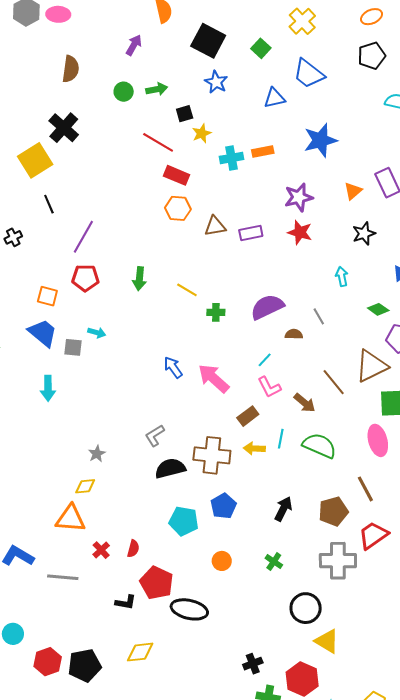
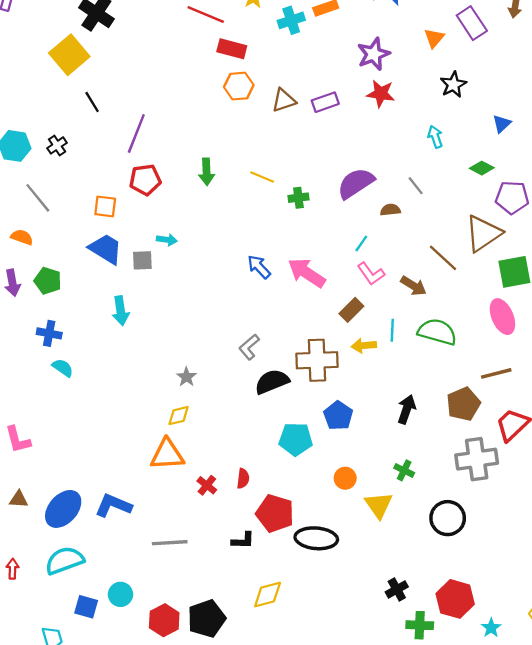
brown line: (365, 489) -> (496, 373), turned -68
gray line: (63, 577) -> (170, 543), moved
yellow triangle: (327, 641) -> (379, 505), moved, turned 32

